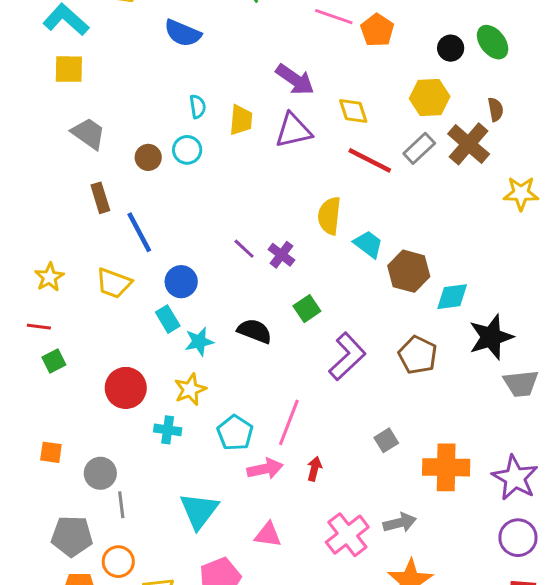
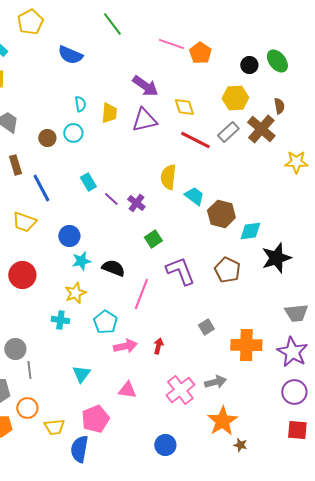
blue circle: (181, 282) -> (69, 236), moved
cyan rectangle: (168, 319) -> (88, 182), moved
black semicircle: (255, 331) -> (113, 268), moved
purple L-shape: (347, 357) -> (180, 271), turned -68
gray trapezoid: (521, 383) -> (296, 313), moved
red circle: (126, 388) -> (22, 275), moved
pink line: (289, 422) -> (141, 294), moved
cyan triangle: (199, 511) -> (81, 374), size x0.7

